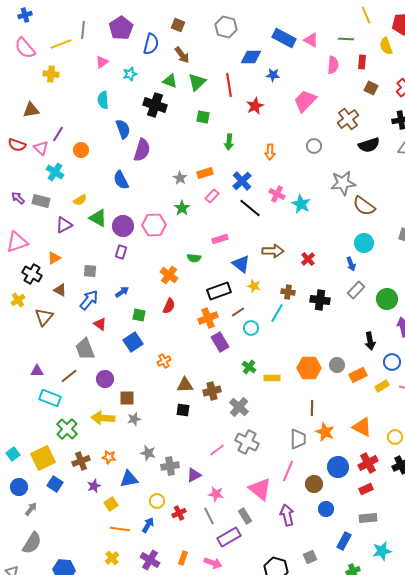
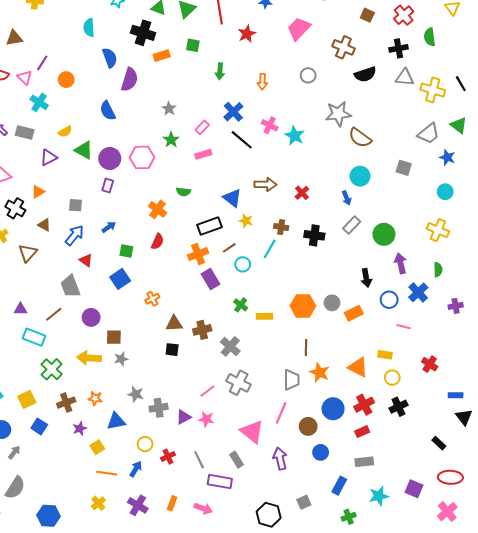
brown cross: (348, 119) -> (343, 47), turned -30
orange rectangle: (205, 173) -> (162, 56), moved
pink rectangle: (220, 239) -> (203, 154), moved
yellow rectangle: (382, 386) -> (385, 355), moved, turned 40
yellow square: (43, 458) -> (27, 399), size x0.7
pink star: (216, 494) -> (206, 419), moved
purple rectangle: (229, 537) -> (220, 481), turned 40

